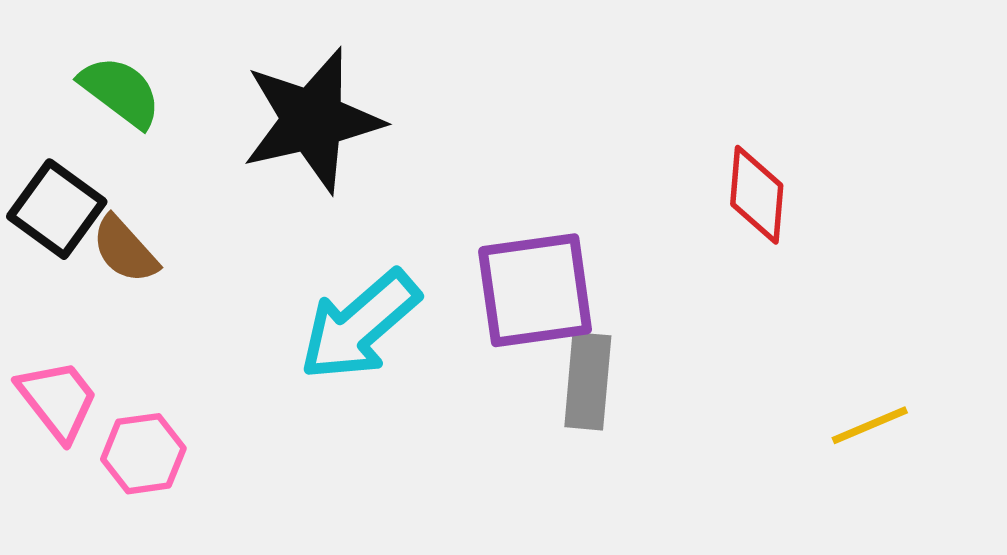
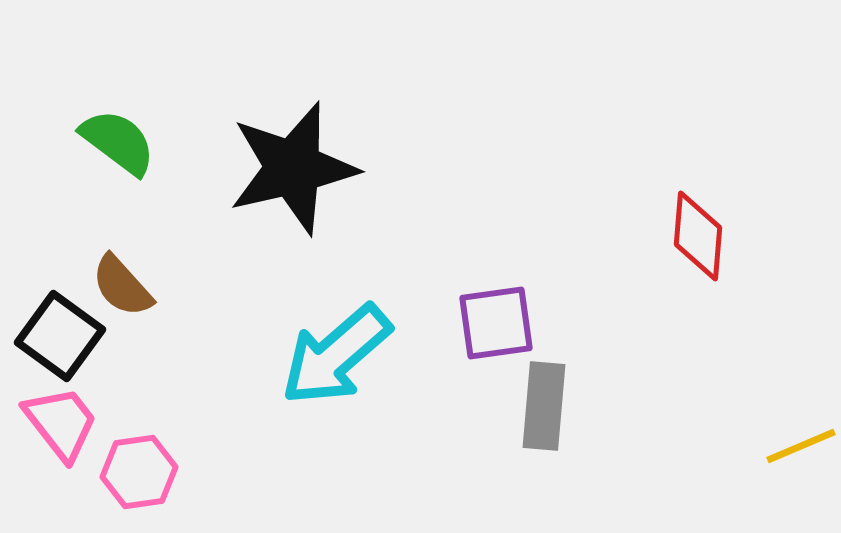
black square: (57, 209) -> (60, 336), moved
purple square: (535, 290) -> (496, 323), size x0.7

